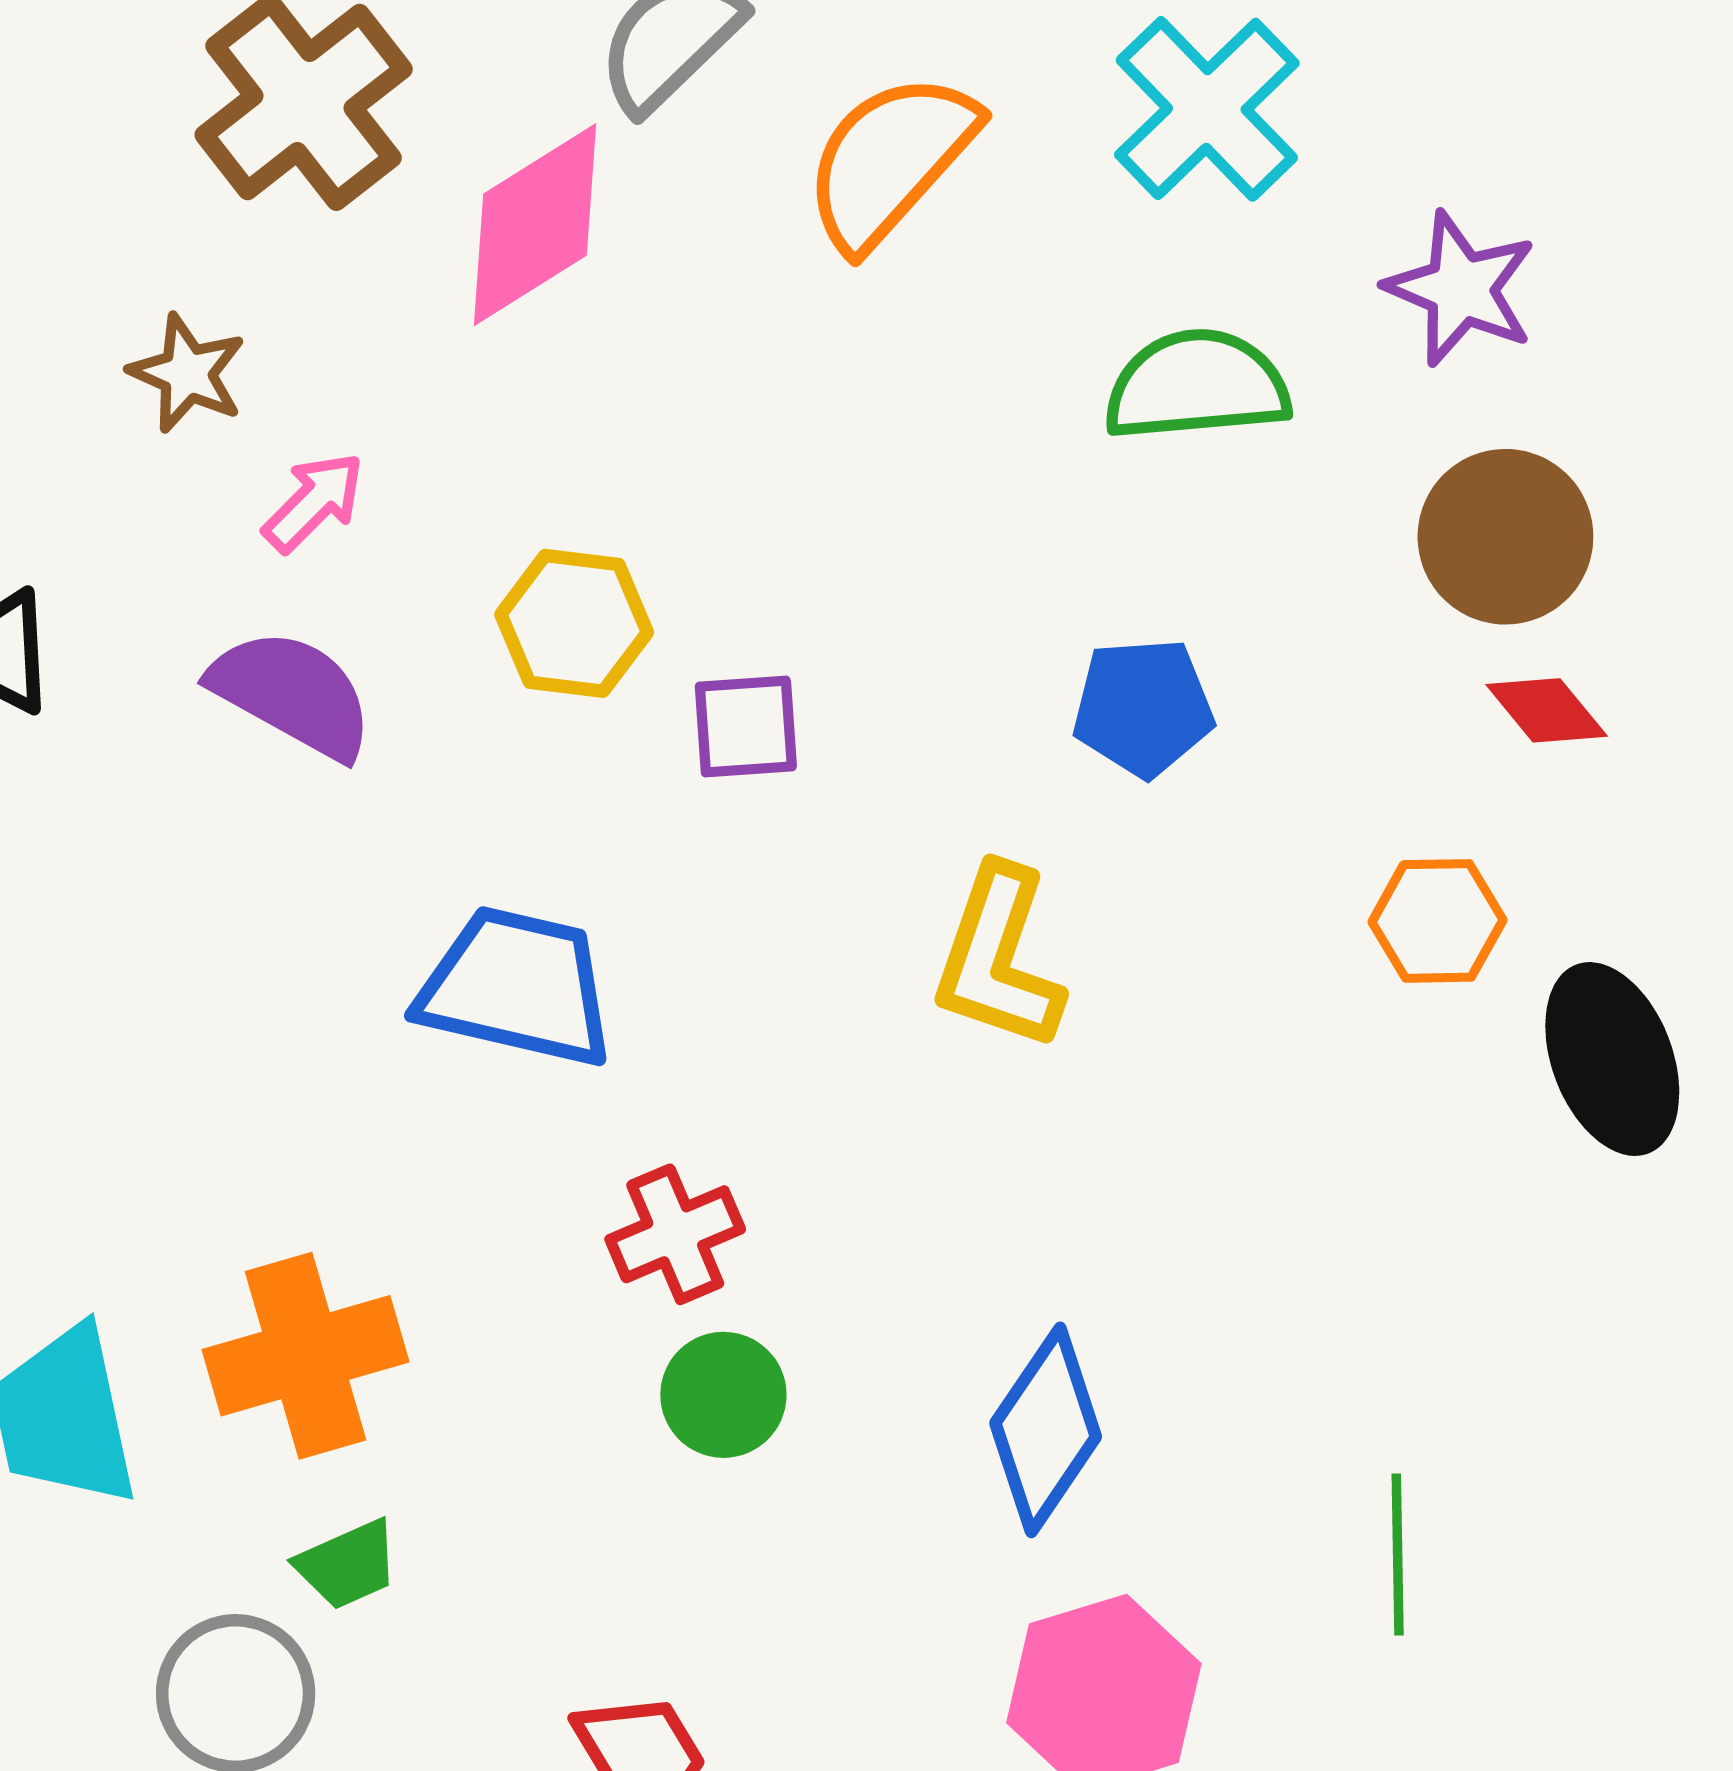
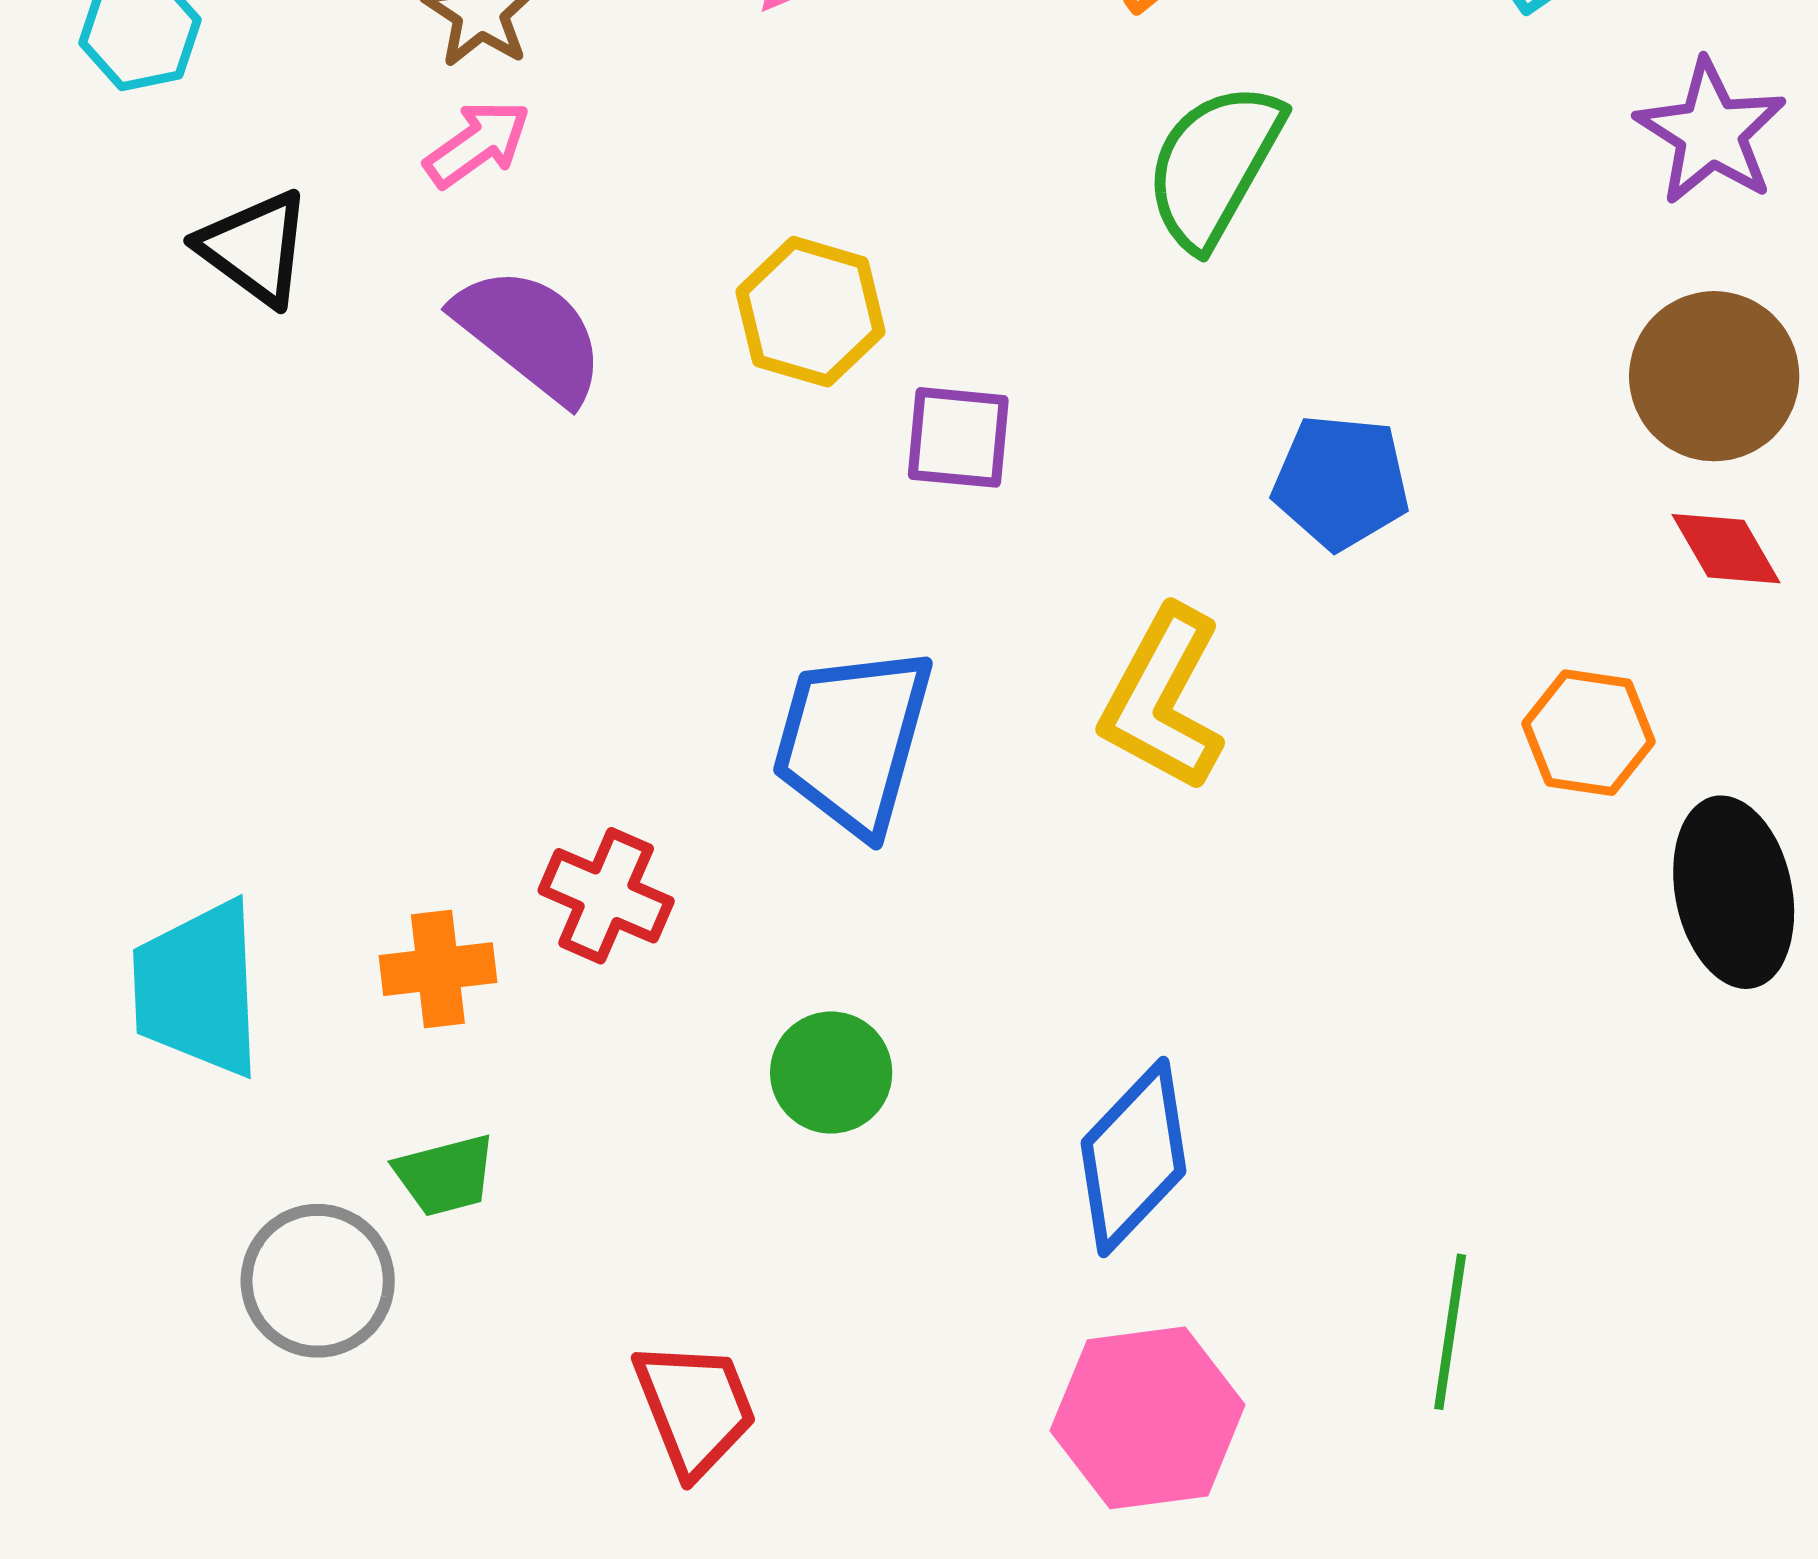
green semicircle: (1197, 385) -> (1214, 165), moved, turned -65
pink arrow: (314, 502) -> (477, 144), moved
blue trapezoid: (517, 987) -> (853, 740), moved, turned -97
red cross: (675, 1234) -> (606, 896), moved, turned 37
orange cross: (305, 1356) -> (438, 969), size x0.6

